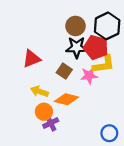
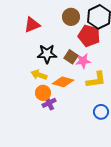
black star: (77, 47) -> (47, 54), moved
red triangle: (31, 59) -> (32, 25), moved
yellow L-shape: (104, 64) -> (96, 80), moved
brown square: (64, 71) -> (71, 57), moved

